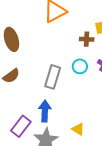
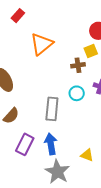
purple rectangle: (21, 126) -> (25, 144), moved

